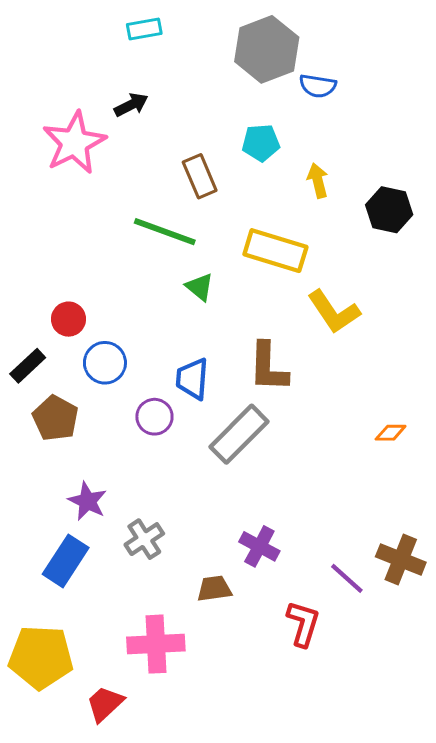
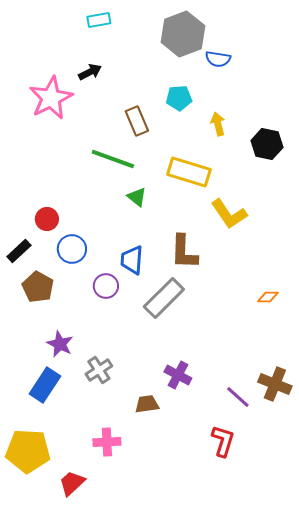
red L-shape: (303, 624) -> (223, 441), moved
pink cross: (156, 644) -> (107, 442), size x0.7

